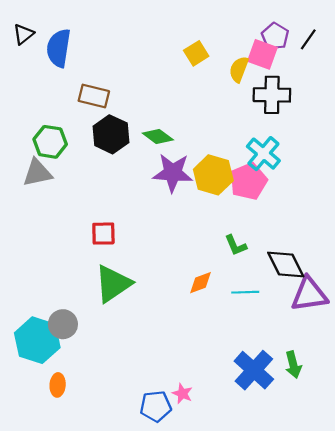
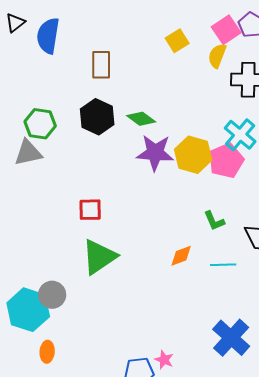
pink square: (262, 54) -> (226, 30), moved, turned 36
brown rectangle: (94, 96) -> (101, 65), moved, turned 76

